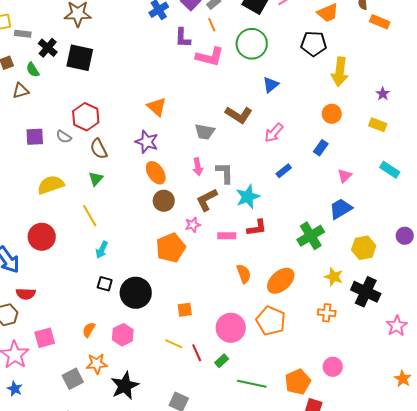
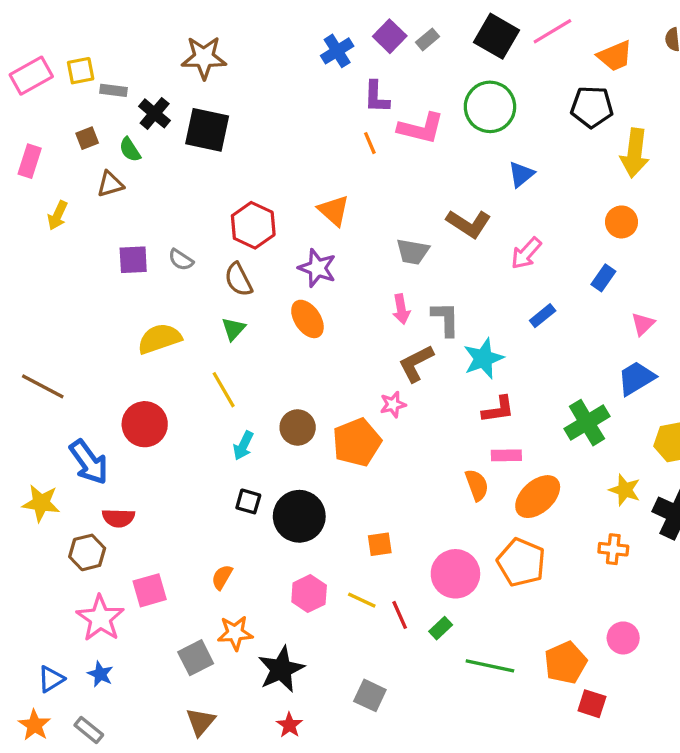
orange line: (212, 25) -> (370, 143), moved
red hexagon: (86, 117) -> (253, 225), moved
orange ellipse: (156, 173) -> (307, 319), moved
brown circle: (164, 201) -> (298, 427), moved
pink rectangle: (227, 236) -> (506, 455), moved
pink hexagon: (123, 335) -> (309, 594), moved

